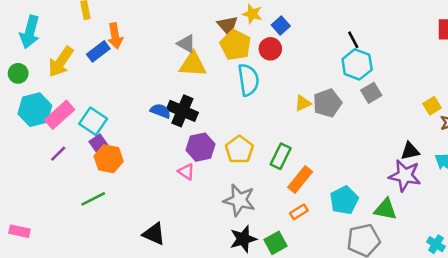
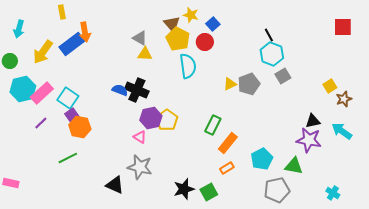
cyan arrow: (30, 32) -> (19, 29), size x0.7
blue rectangle: (98, 51) -> (72, 44), size x1.4
yellow triangle: (193, 64) -> (145, 54), size x0.7
yellow pentagon: (239, 150) -> (167, 120), moved
gray star: (239, 200) -> (140, 167), moved

